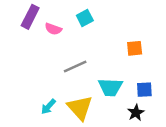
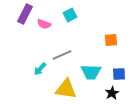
cyan arrow: (48, 107) -> (40, 69), moved
yellow triangle: (80, 108) -> (66, 89), turned -40

